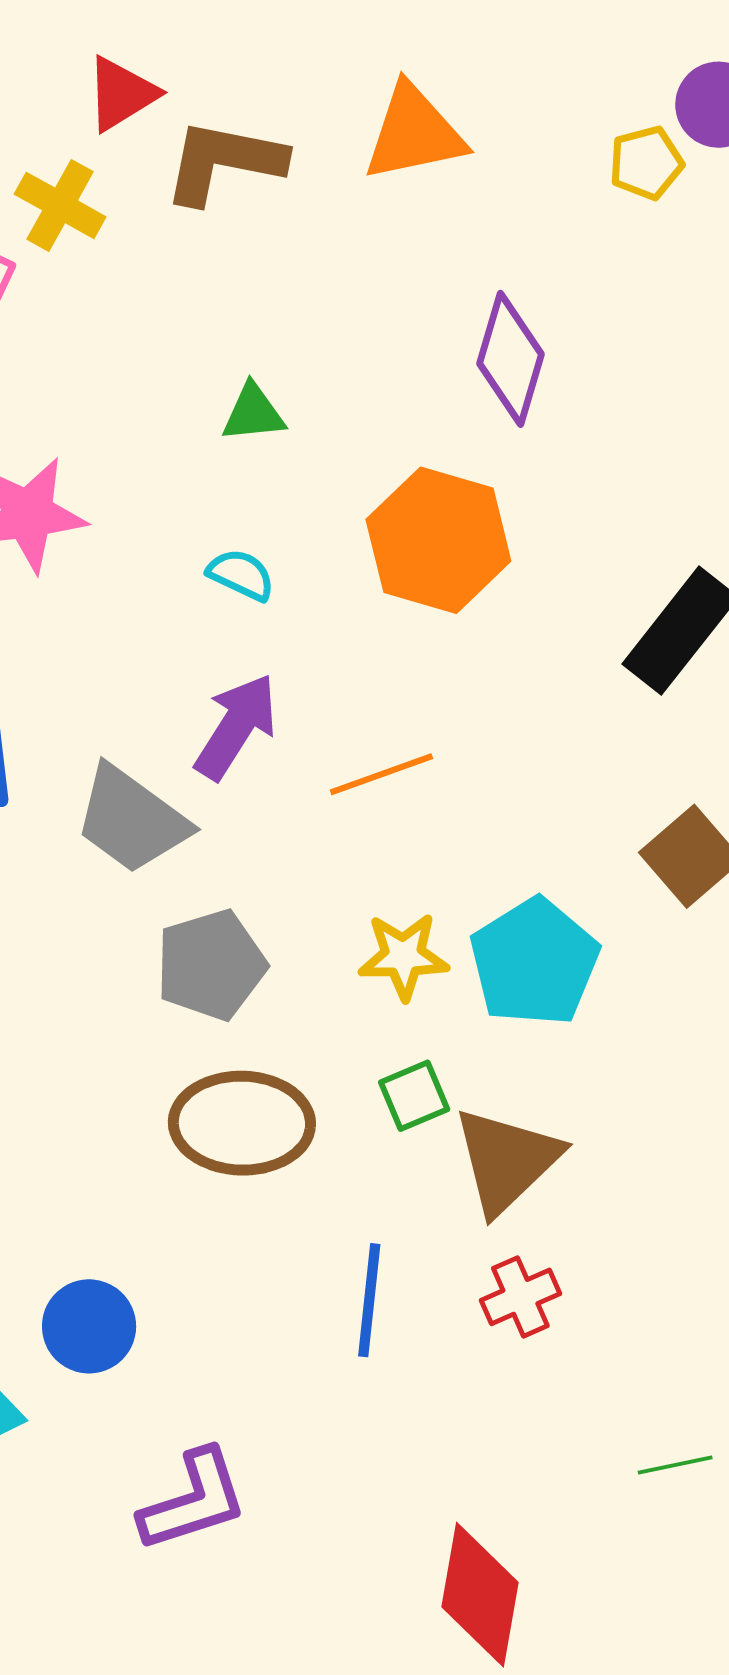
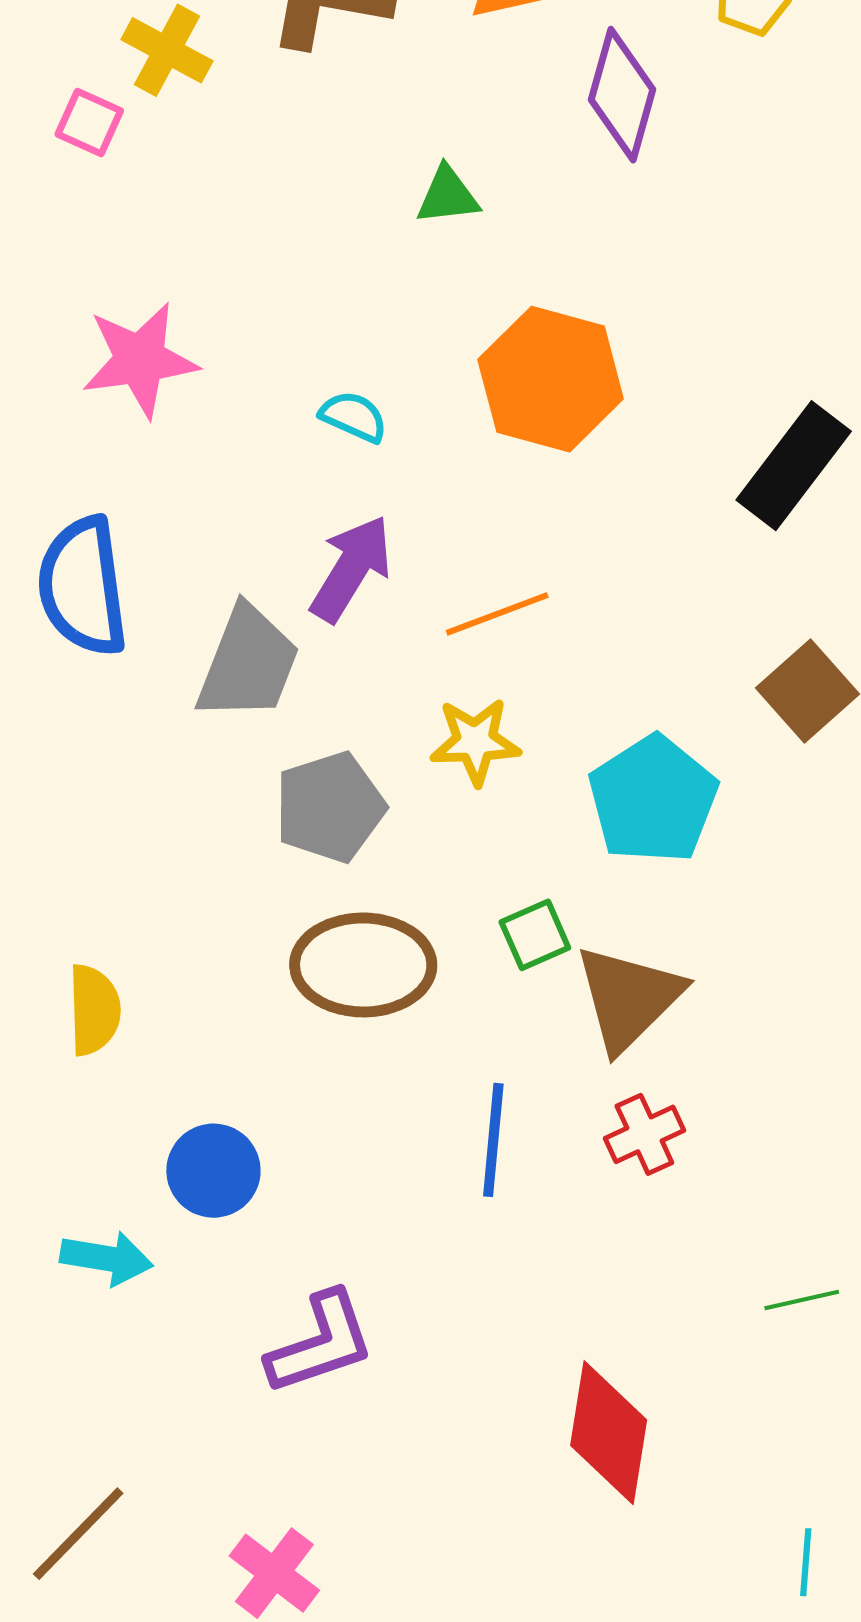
purple diamond: (510, 359) -> (622, 95), moved
green triangle: (253, 413) -> (448, 196), moved
gray trapezoid: (132, 820) -> (248, 663), turned -104
yellow star: (403, 956) -> (475, 741), moved

